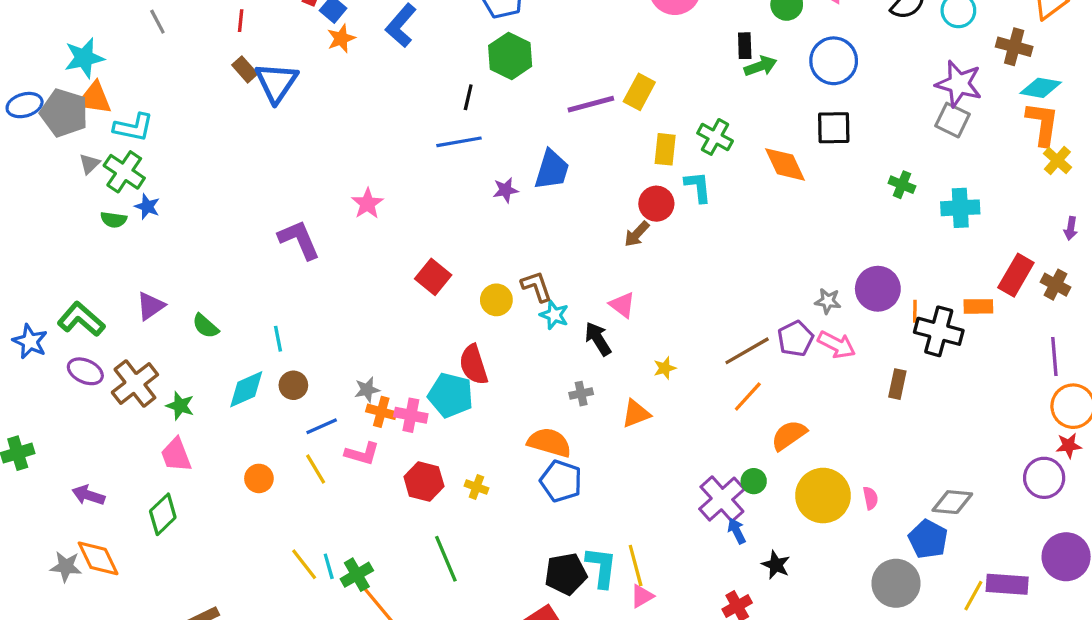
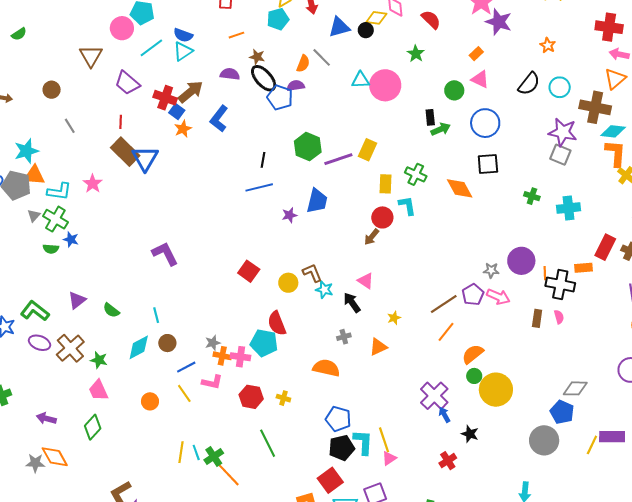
brown cross: (1014, 47) -> (595, 107), size x1.4
green hexagon: (510, 56) -> (308, 147), moved
brown rectangle: (245, 69) -> (125, 152), size x1.8
pink star: (367, 204) -> (93, 184), moved
blue pentagon: (561, 481) -> (338, 419), moved
green circle: (754, 481) -> (474, 376), moved
pink semicircle: (870, 498) -> (559, 317), moved
yellow line: (304, 564) -> (181, 452), turned 50

